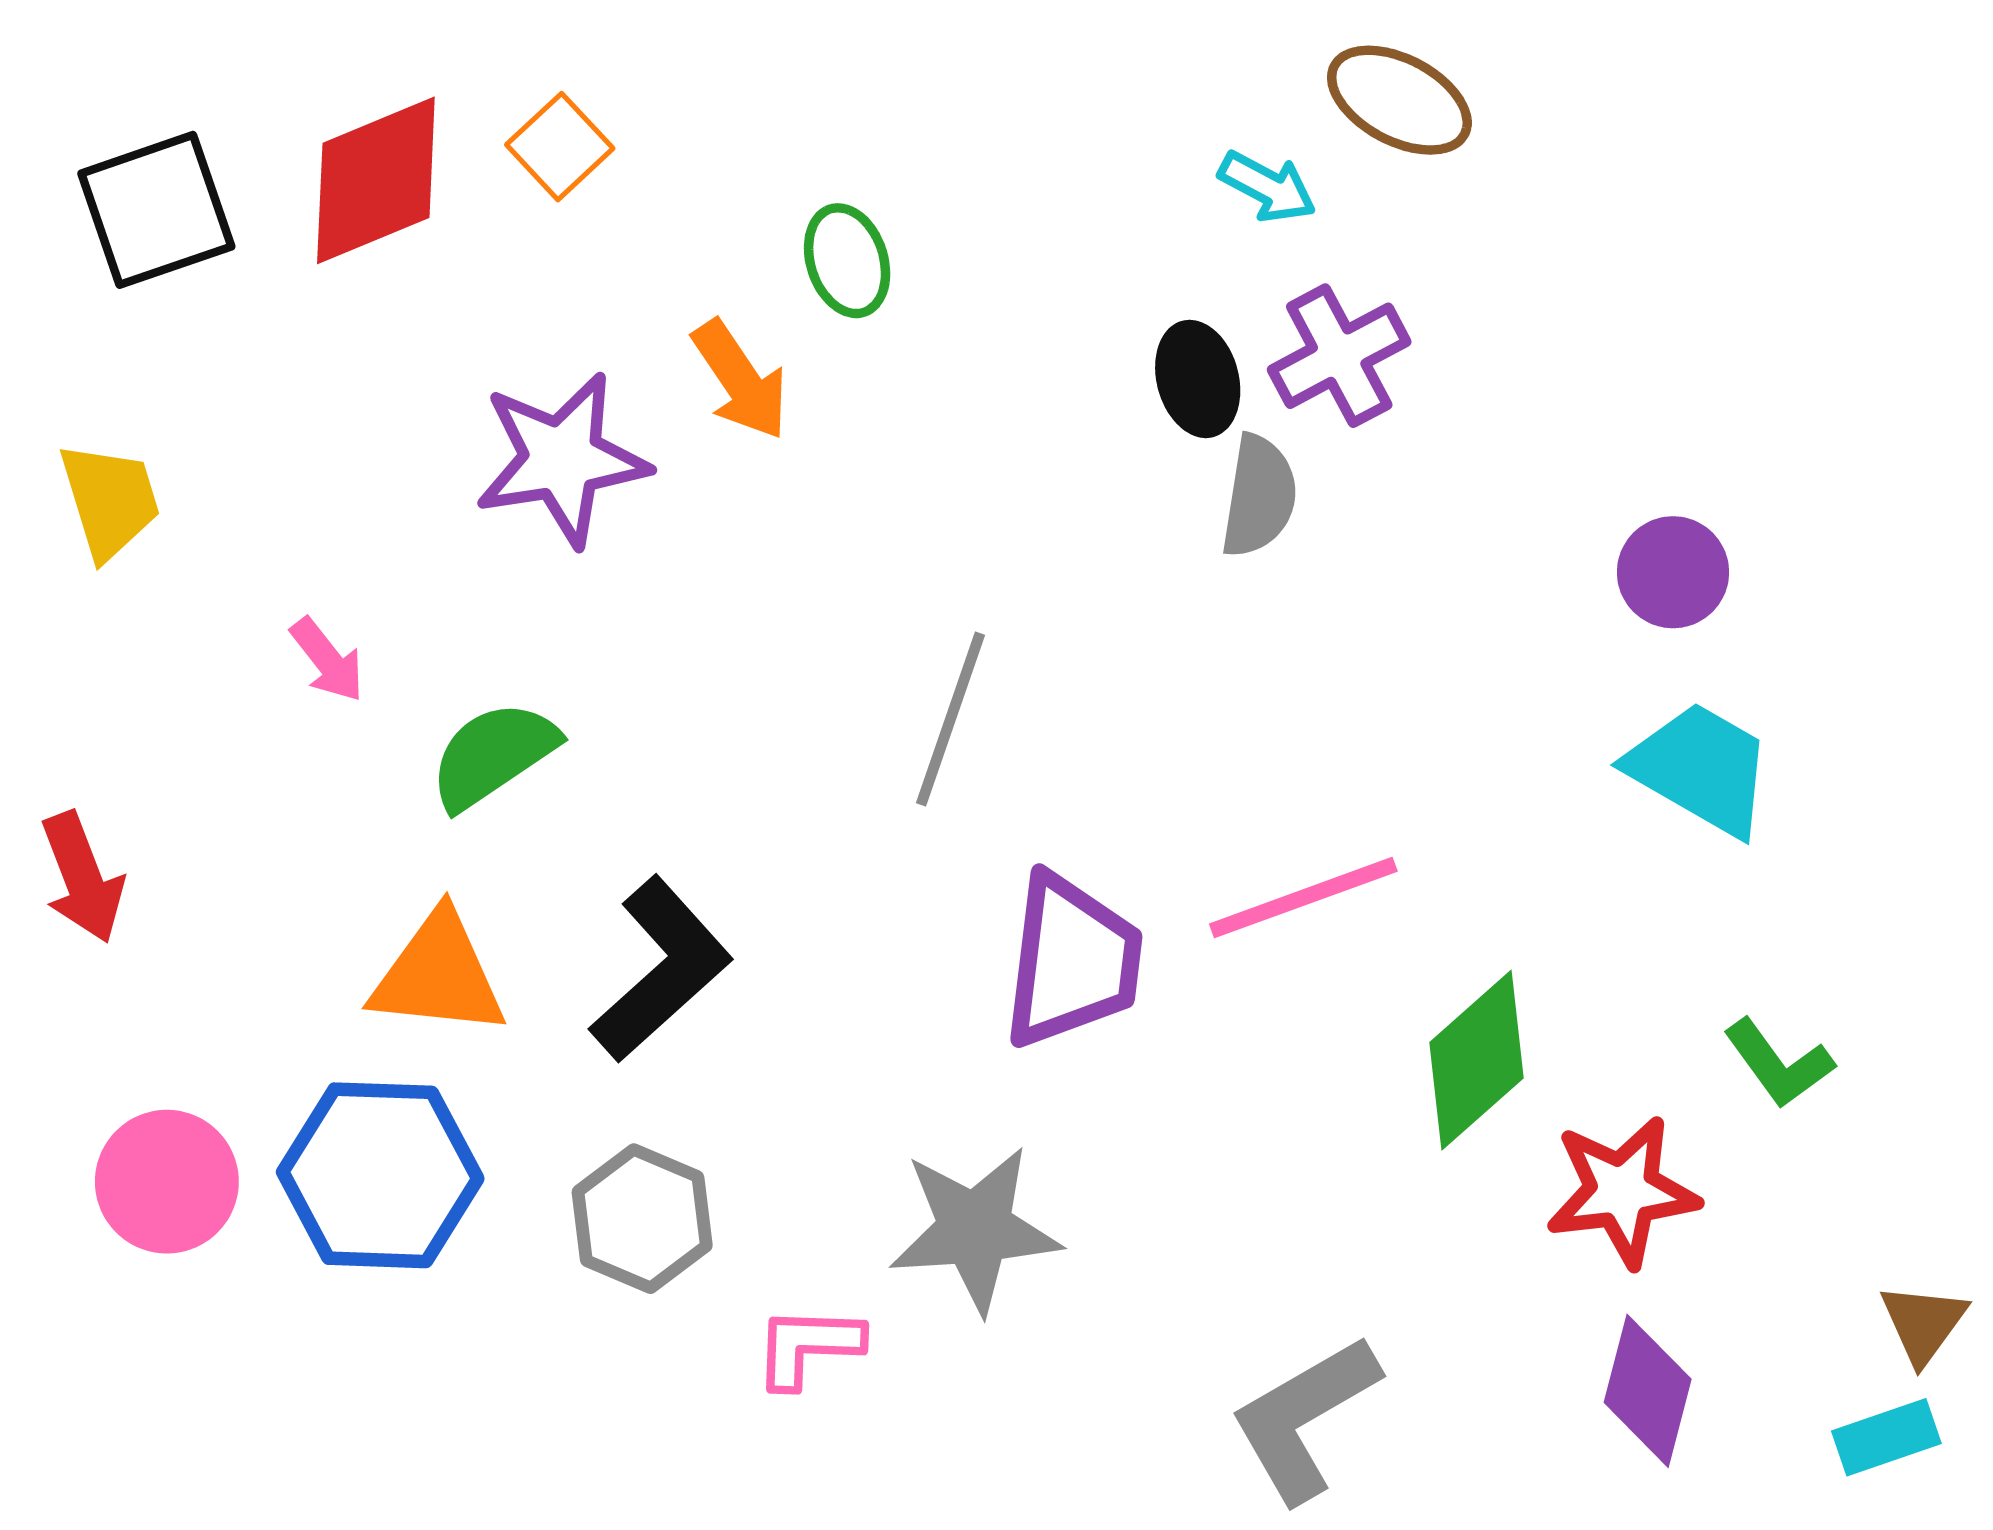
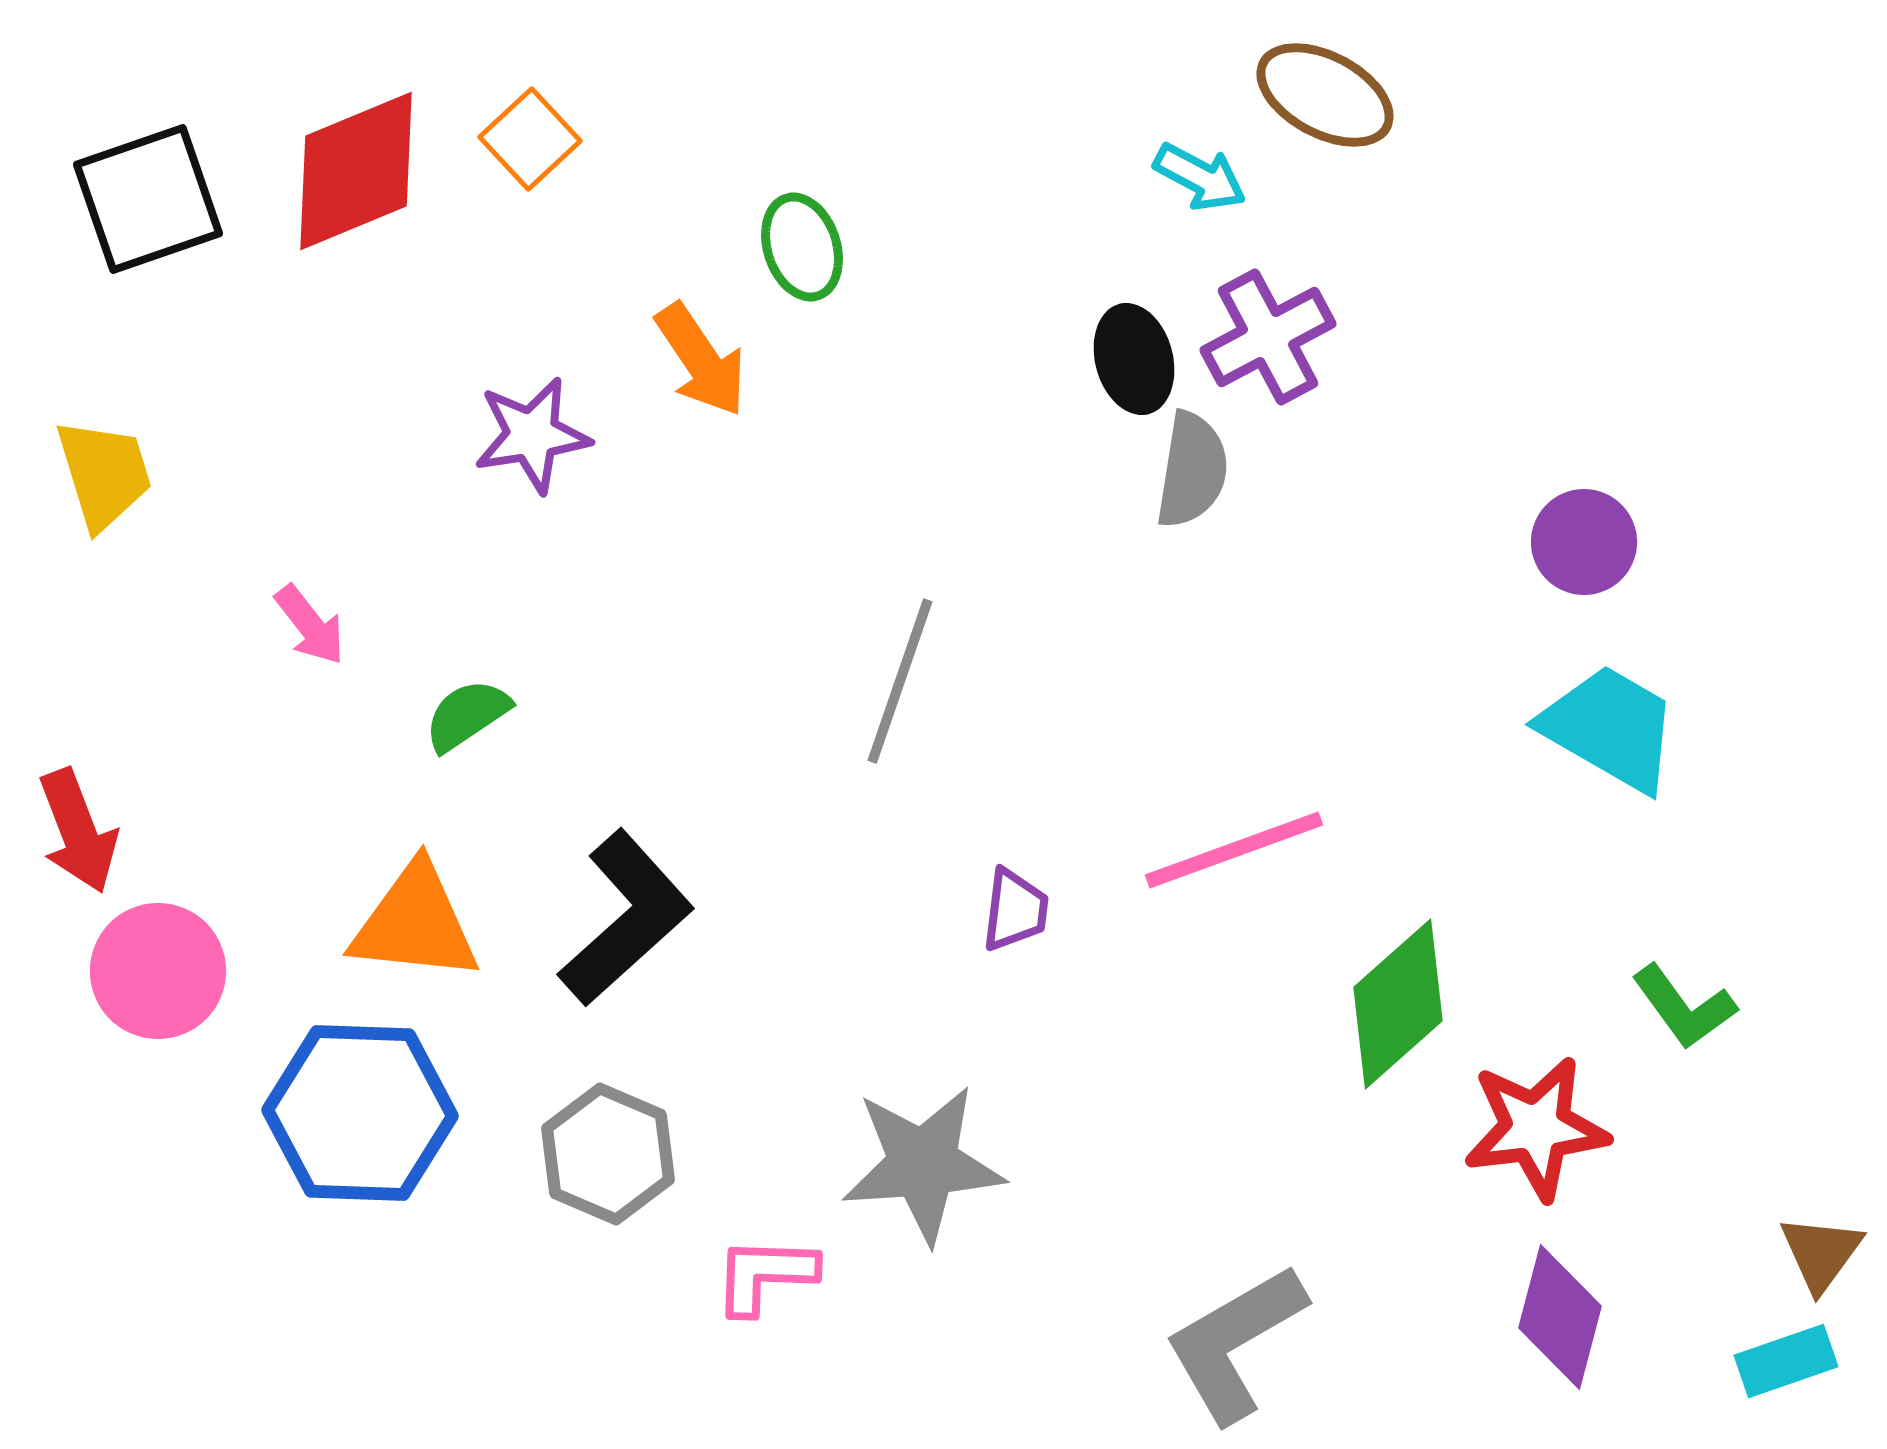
purple star: (562, 459) -> (532, 435), size x0.7
green semicircle: (493, 755) -> (467, 715), size x0.7
purple trapezoid: (1072, 961) -> (1015, 910), size x0.5
pink circle: (167, 1182) -> (158, 971), moved

